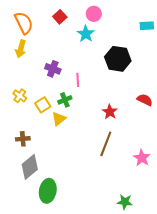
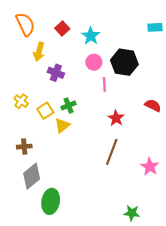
pink circle: (94, 14) -> (94, 62), moved
red square: (60, 17) -> (62, 28), moved
yellow arrow: (21, 49) -> (39, 52), moved
pink line: (78, 80) -> (104, 84), moved

